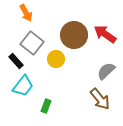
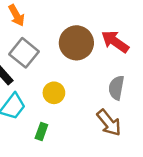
yellow circle: (56, 59) -> (54, 93), moved
gray semicircle: (106, 71) -> (116, 88), turned -36

